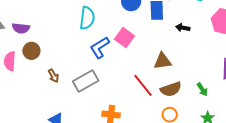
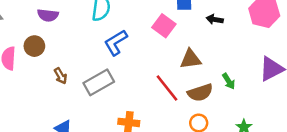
purple semicircle: (21, 28) -> (48, 15), moved
pink square: (125, 38) -> (164, 26), moved
green arrow: (202, 89) -> (229, 81), moved

